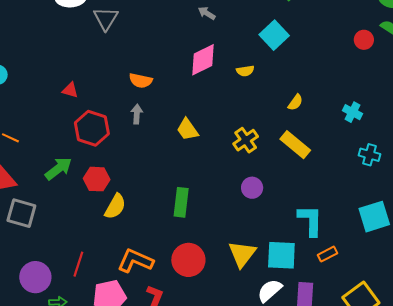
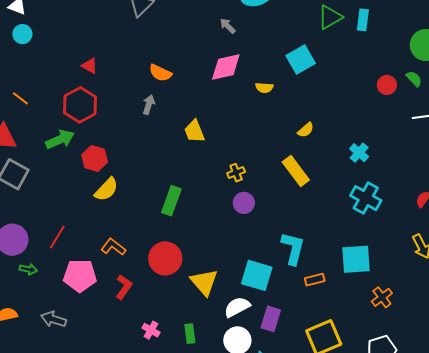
gray arrow: (207, 13) -> (228, 26), moved
red hexagon: (92, 128) -> (80, 105), moved
yellow cross: (246, 140) -> (236, 173), moved, size x0.7
cyan cross: (370, 155) -> (366, 198), size x1.4
yellow triangle: (242, 254) -> (204, 282), moved, turned -32
orange rectangle: (328, 254) -> (315, 280), moved
orange L-shape: (135, 261) -> (113, 247), size x0.7

